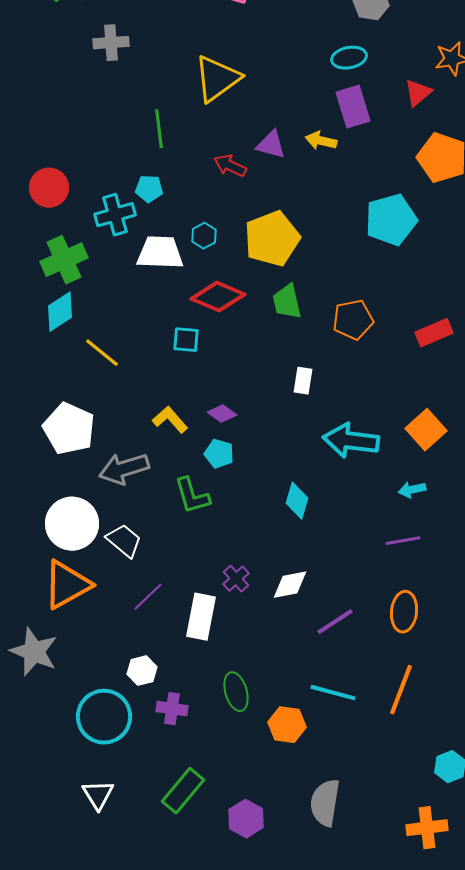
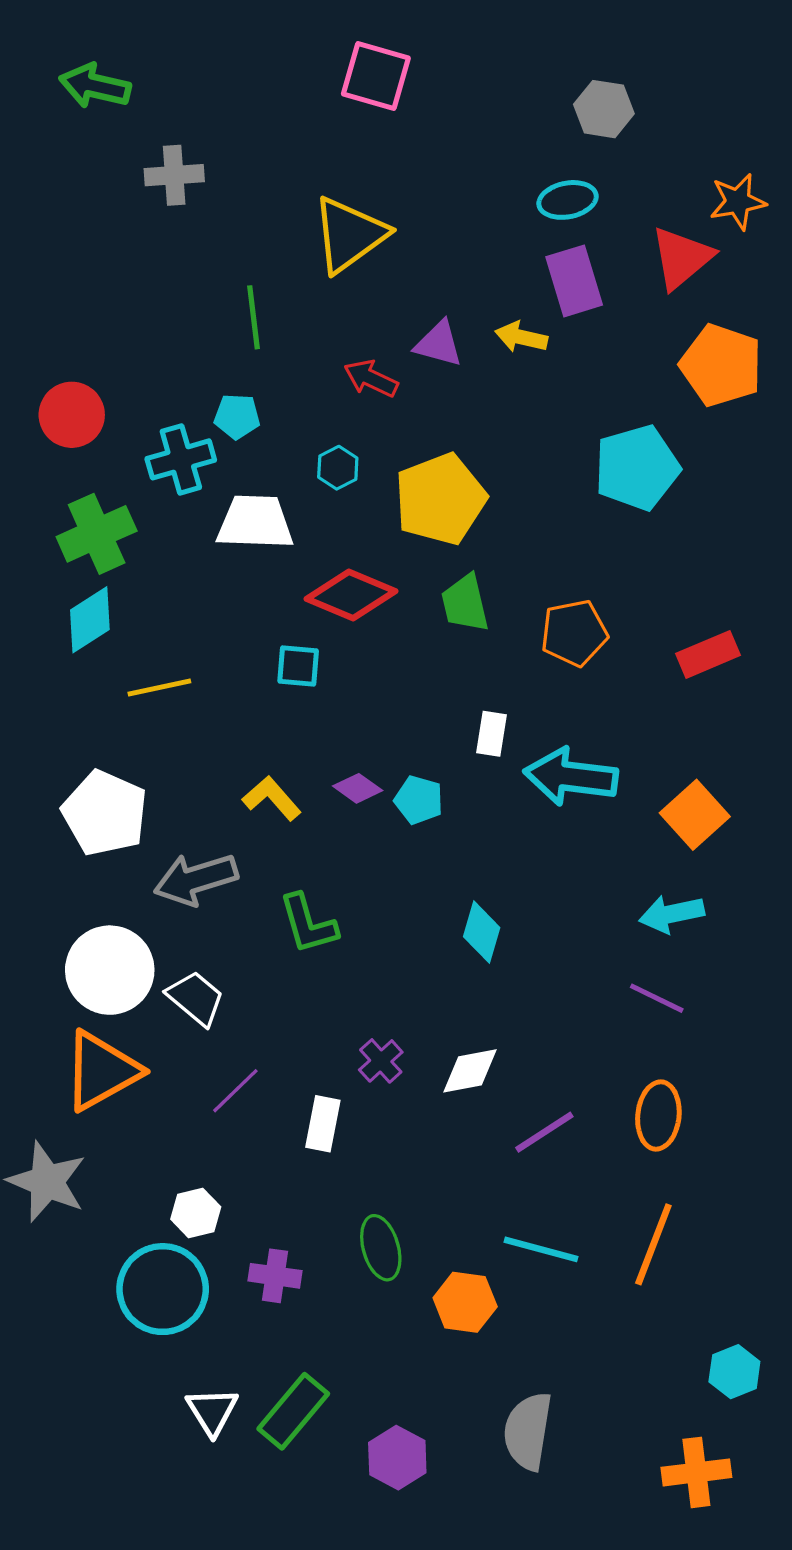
red triangle: (418, 93) -> (682, 258), size x1.4
cyan hexagon: (204, 236) -> (338, 468), moved
yellow line: (102, 353) -> (159, 687), turned -51
cyan arrow: (351, 441) -> (571, 777), moved
cyan pentagon: (219, 454) -> (419, 800), moved
cyan arrow: (412, 490) -> (672, 914), size x1.4
purple line: (403, 541) -> (657, 998), turned 36
white rectangle: (201, 617) -> (323, 1124), size x0.7
white hexagon: (142, 671) -> (196, 1213), moved
white triangle: (98, 795) -> (212, 1411), moved

